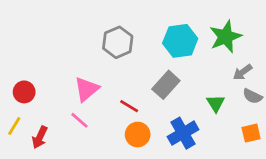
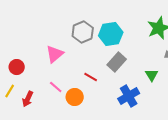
cyan hexagon: (180, 41) -> (111, 34), moved
pink triangle: (87, 89) -> (55, 54), moved
orange circle: (138, 135) -> (75, 97), moved

